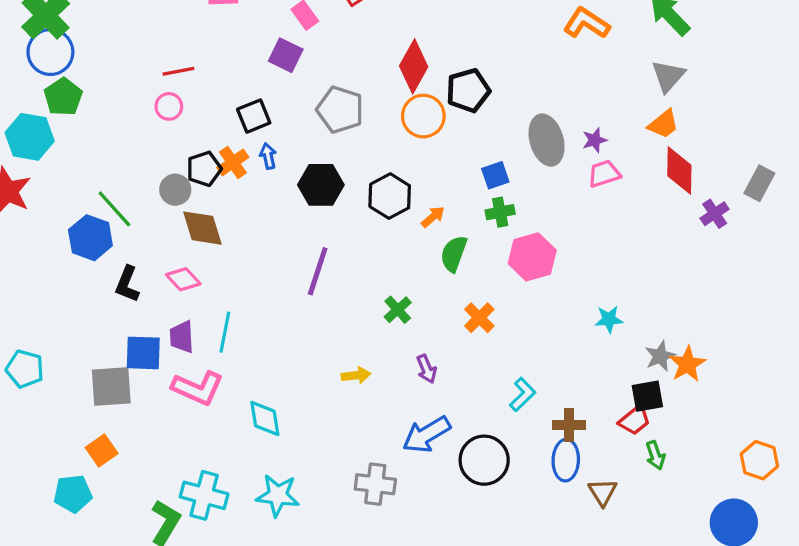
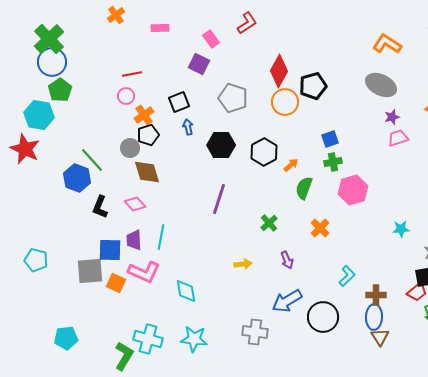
gray ellipse: (547, 140) -> (381, 85), moved, turned -48
orange cross: (233, 162) -> (144, 115), moved
orange square: (102, 451) -> (116, 283), moved, turned -30
brown triangle: (603, 492) -> (380, 337), moved

